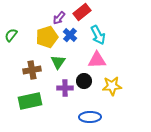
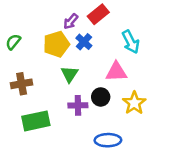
cyan arrow: (98, 35) -> (131, 42), moved
brown cross: (32, 70) -> (22, 84), moved
yellow star: (112, 86) -> (134, 103), turned -30

